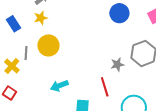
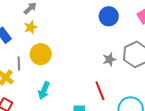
gray star: (117, 64) -> (109, 59), moved
cyan arrow: (59, 86) -> (44, 91), moved, turned -42

